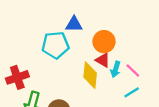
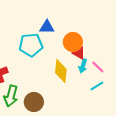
red triangle: (103, 60) -> (79, 53), moved

